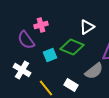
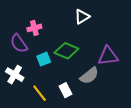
white triangle: (87, 27) -> (82, 17), moved
white rectangle: (71, 85) -> (65, 90), turned 32

